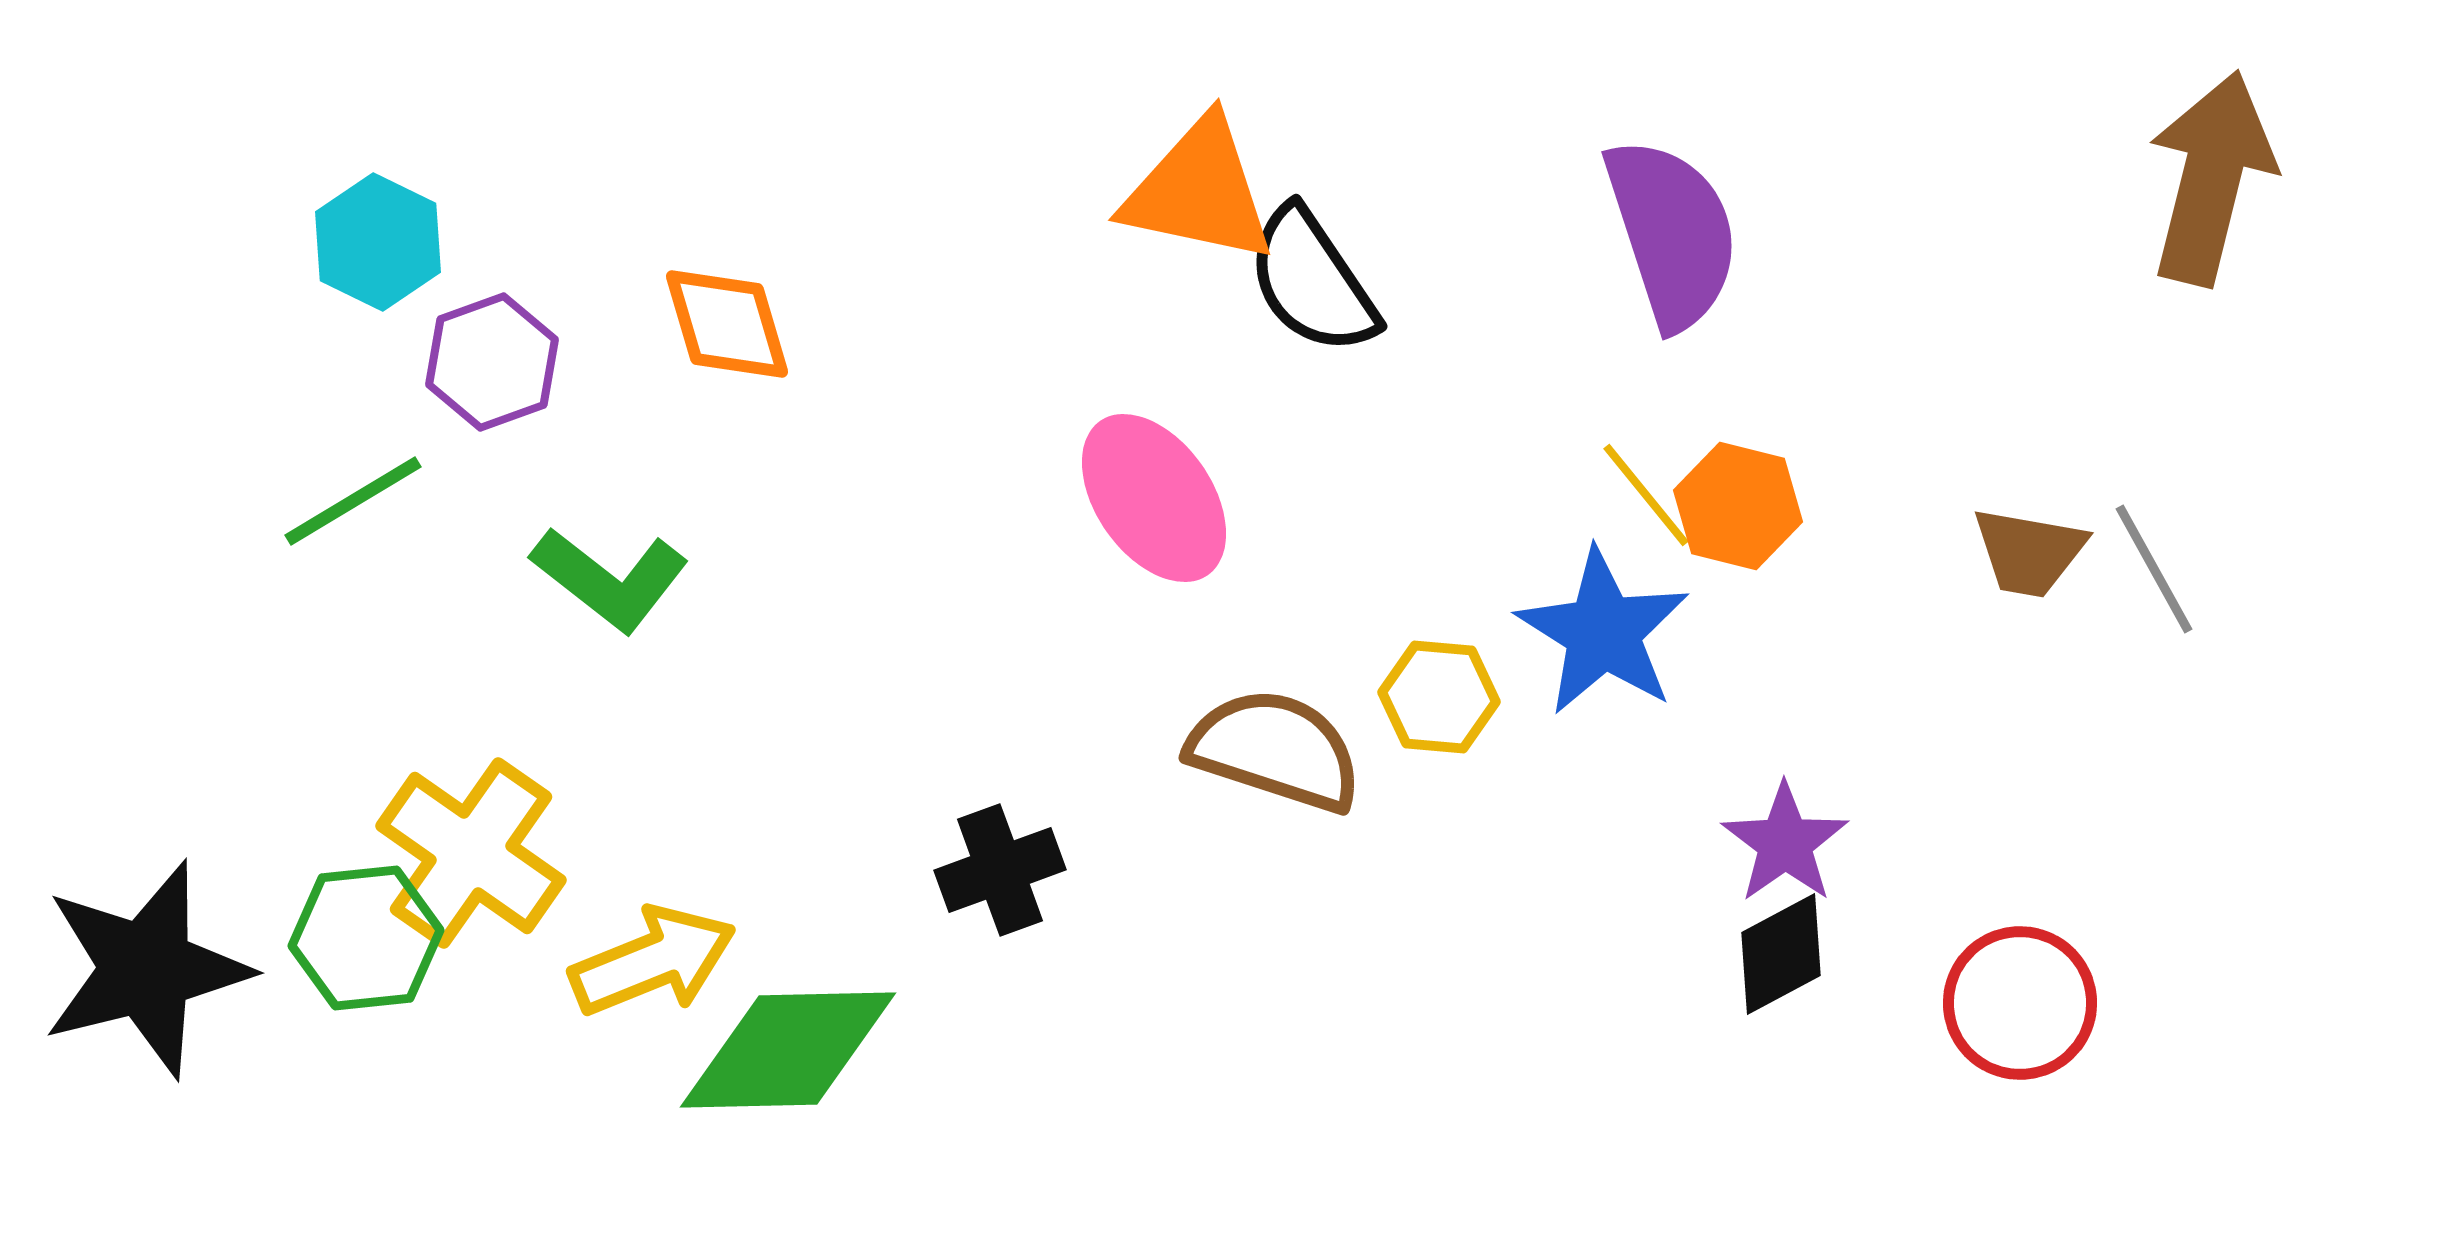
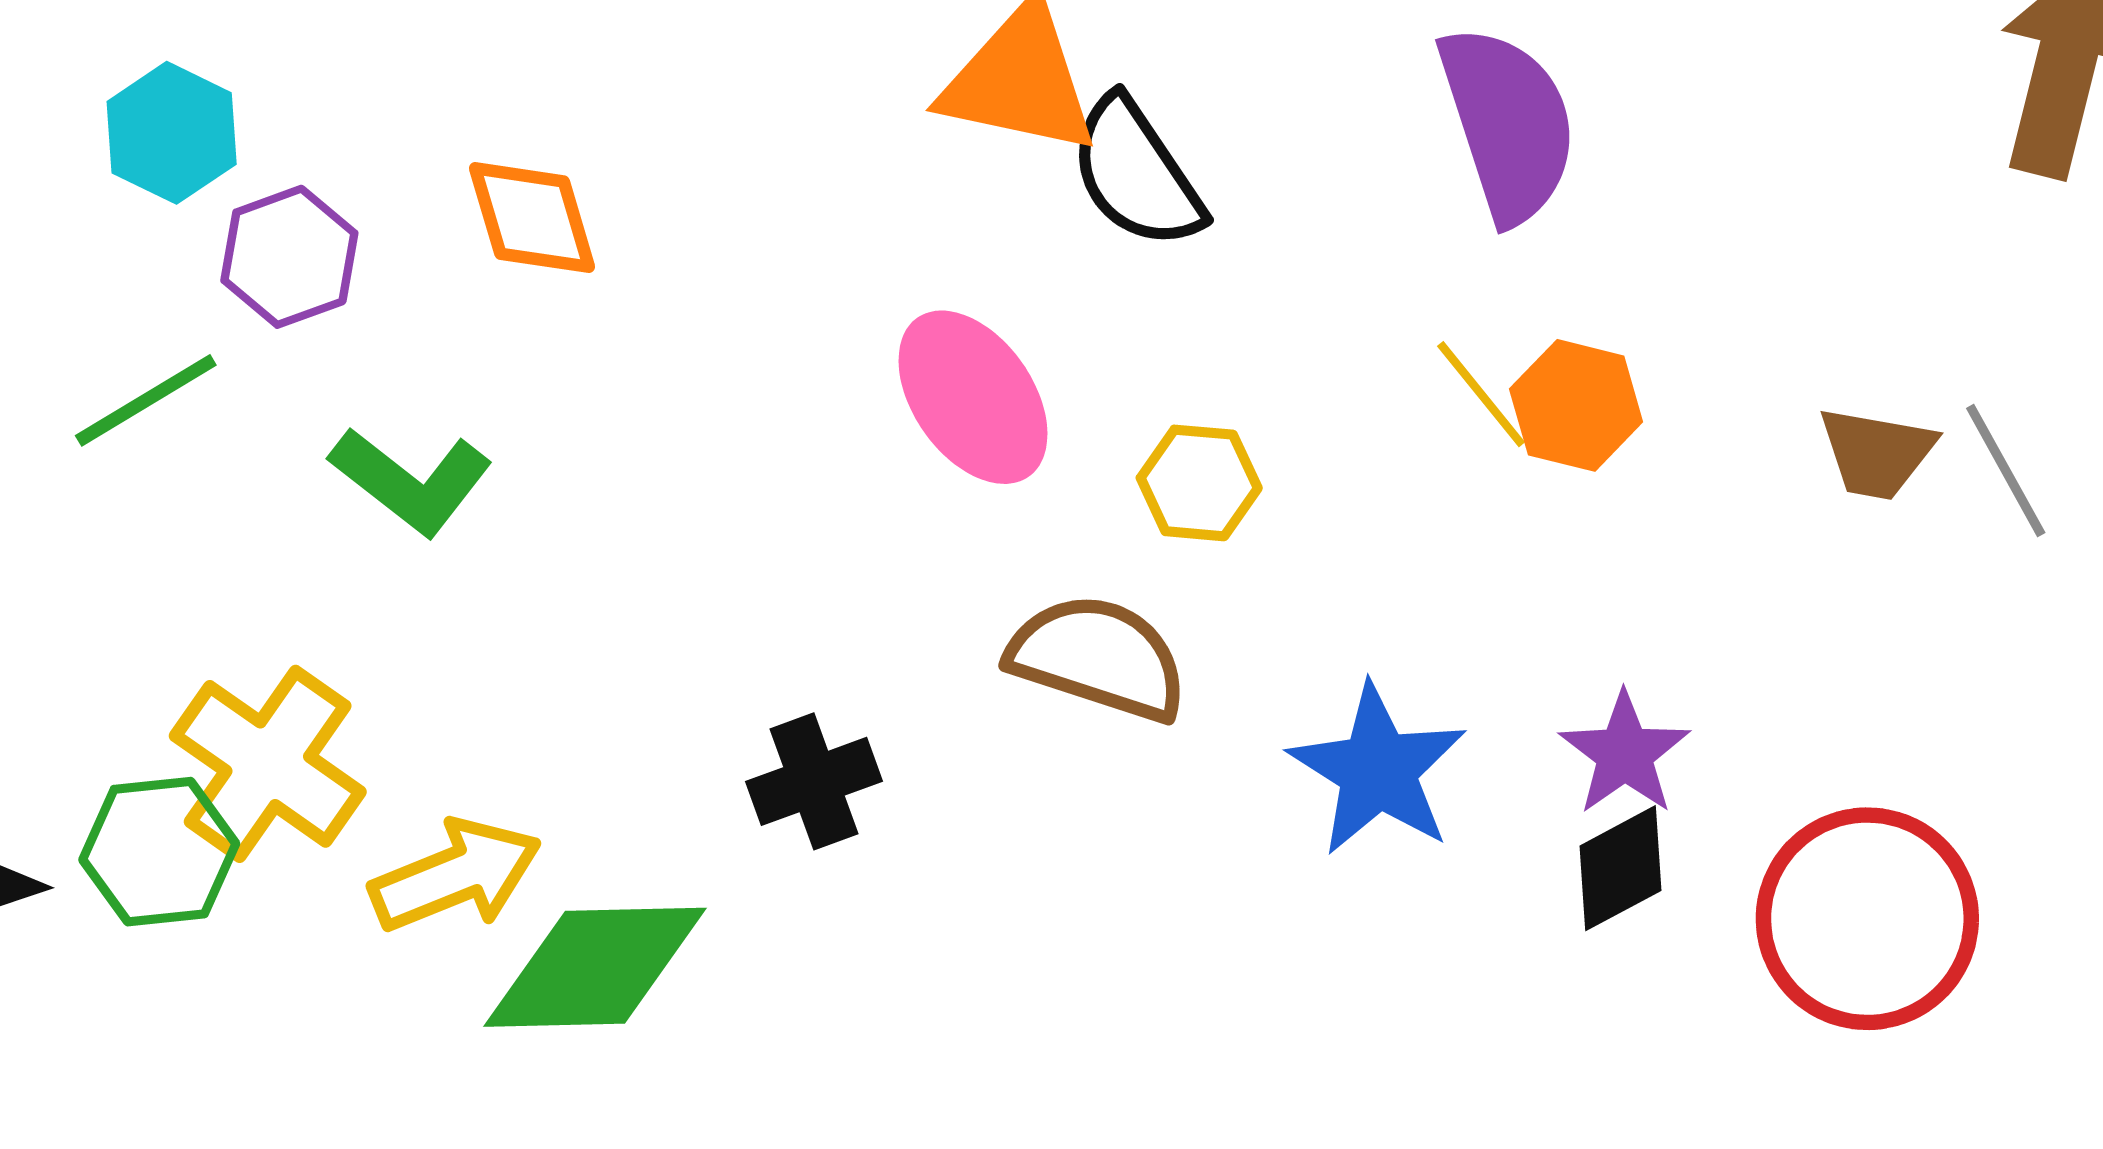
blue star: (1603, 632) -> (1378, 770), moved
yellow hexagon: (1439, 697) -> (1199, 483), moved
red circle: (2020, 1003) -> (1867, 919), size x1.4

